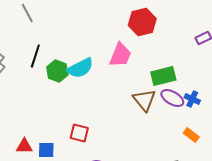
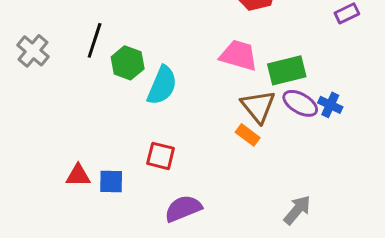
pink trapezoid: (120, 55) -> (239, 55), moved, turned -96
cyan semicircle: (80, 68) -> (162, 85), moved, turned -40
orange rectangle: (191, 135) -> (248, 135), moved

